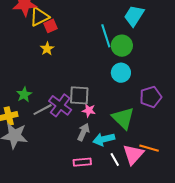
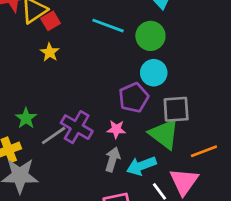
cyan line: (106, 36) -> (108, 26), moved, turned -45
gray square: (79, 95) -> (176, 109), moved
purple pentagon: (151, 97) -> (134, 98), moved
orange line: (149, 148) -> (204, 151), moved, turned -30

